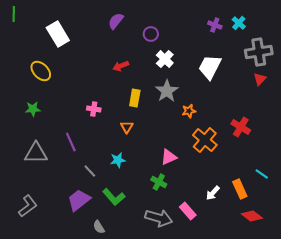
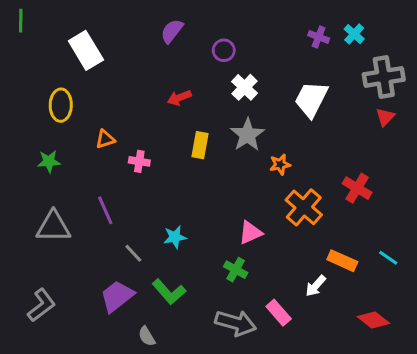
yellow ellipse: (41, 71) -> (61, 105), turned 45
orange triangle: (127, 127) -> (105, 139), moved, turned 40
orange rectangle: (240, 189) -> (342, 261), moved, turned -42

